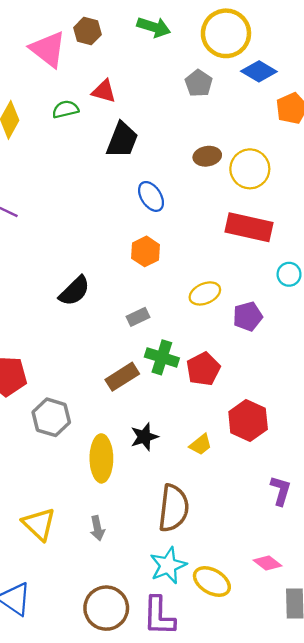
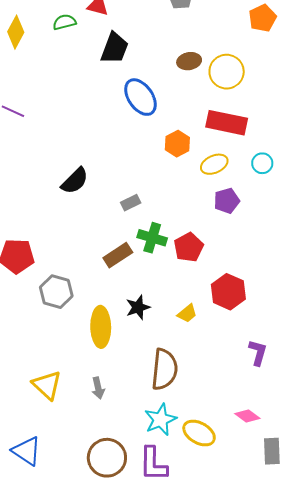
blue ellipse: (151, 196) -> (141, 97), size x1.4
orange hexagon: (146, 251) -> (177, 144), moved
yellow ellipse: (205, 293) -> (214, 164), moved

